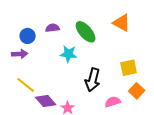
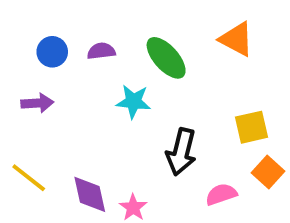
blue circle: (28, 36) -> (52, 52), moved
yellow line: (26, 85) -> (29, 178), moved
purple diamond: (46, 101) -> (90, 194), turned 30

